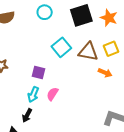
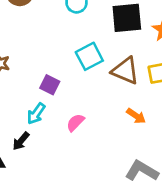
orange arrow: (105, 73) -> (136, 116), moved
pink semicircle: (52, 94) -> (75, 123), moved

